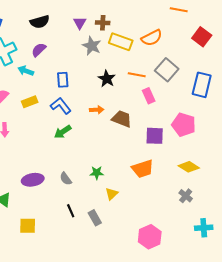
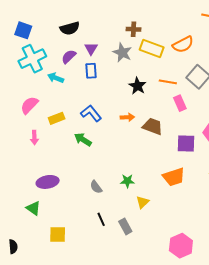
purple triangle: (80, 23) -> (91, 49), moved
blue rectangle: (63, 80) -> (91, 71), moved
yellow rectangle: (30, 102) -> (57, 118), moved
green arrow: (63, 132) -> (83, 139), moved, turned 66
purple ellipse: (33, 180) -> (48, 182), moved

